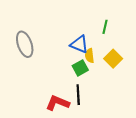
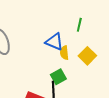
green square: (80, 68) -> (58, 77), moved

